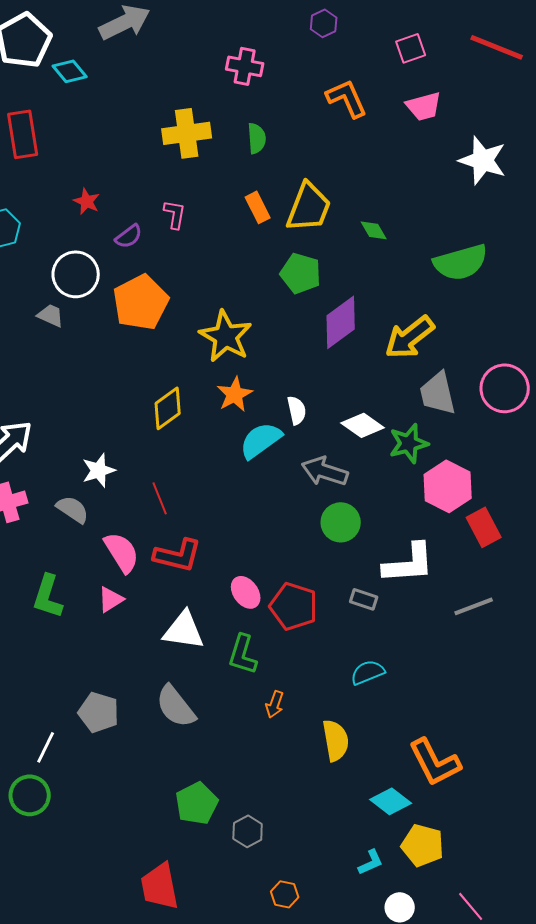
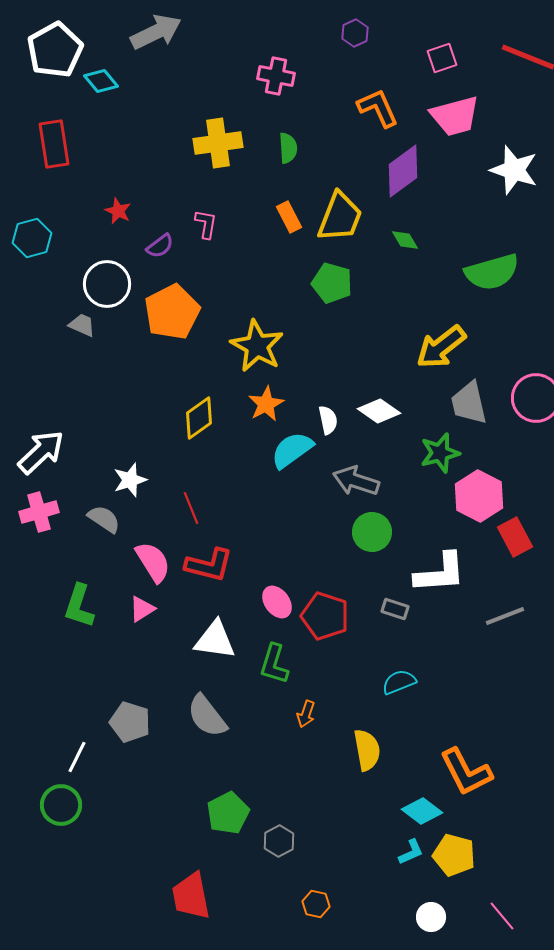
pink trapezoid: (424, 106) -> (455, 116), size x1.4
purple diamond: (341, 322) -> (403, 171), moved
white diamond: (363, 425) -> (379, 411), moved
cyan L-shape: (371, 862) -> (411, 852), moved

